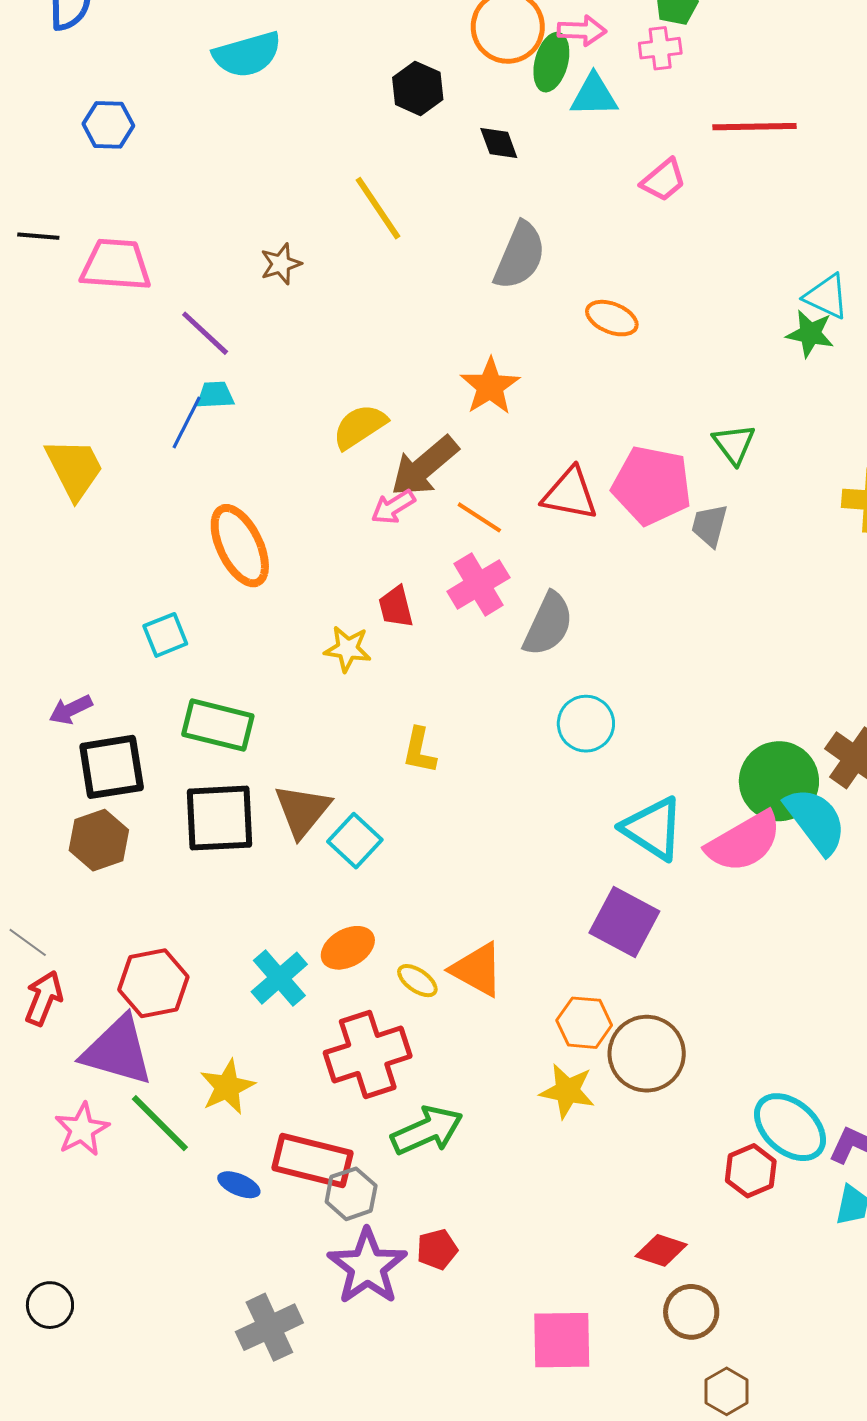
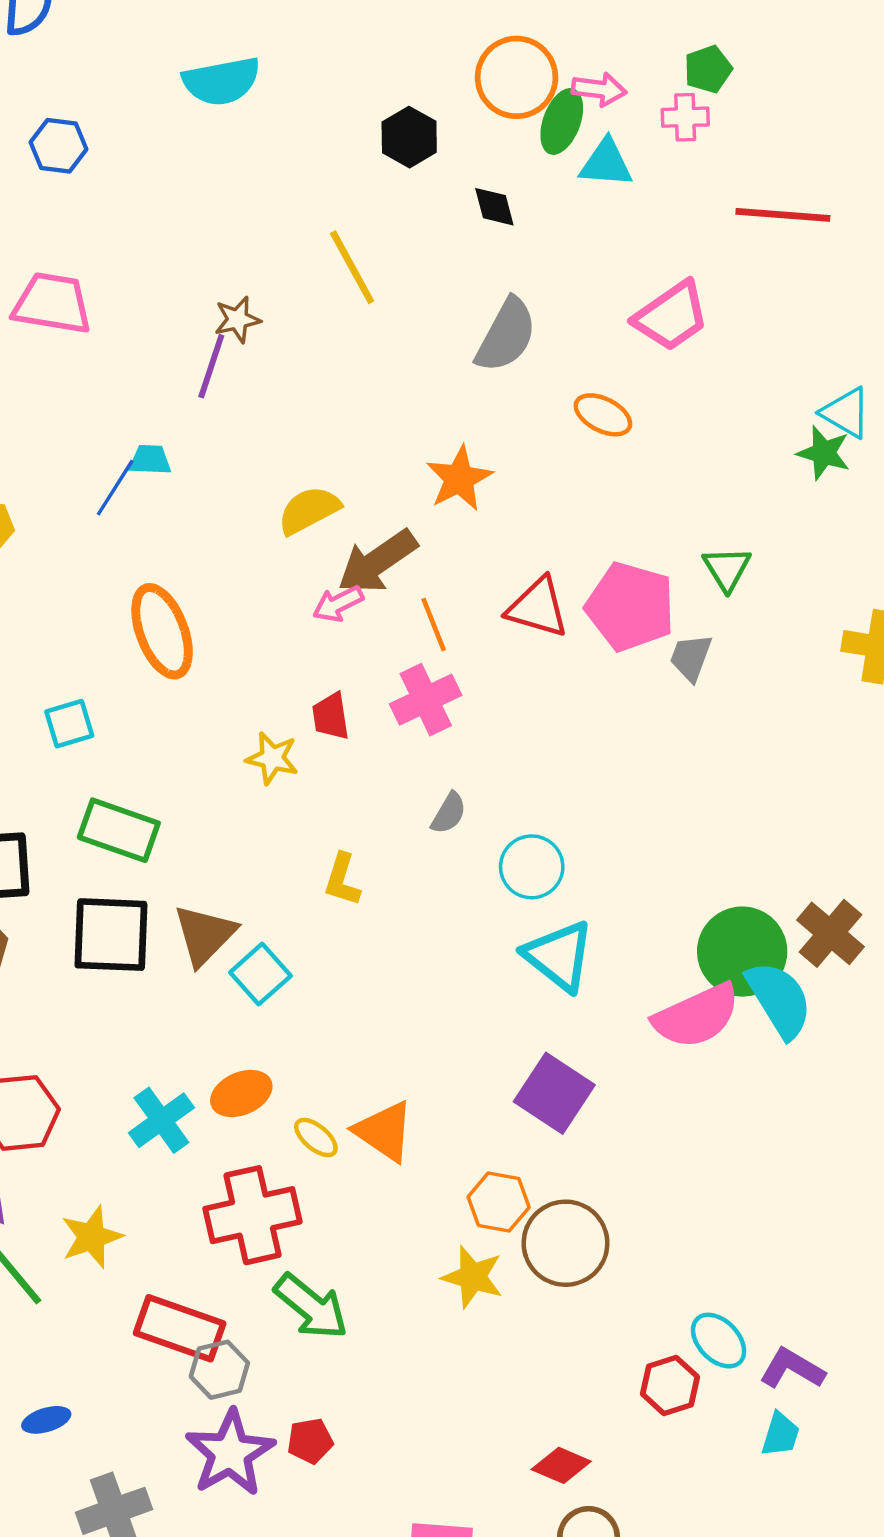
pink trapezoid: (663, 180) -> (671, 316), moved, size x1.5
purple line: (205, 333) -> (211, 366), moved, turned 60
orange line: (479, 517) -> (434, 625), turned 30
gray semicircle: (548, 624) -> (449, 813), moved, size x0.6
cyan triangle: (653, 828) -> (559, 956), moved
cyan ellipse: (790, 1127) -> (719, 1341), size x0.7
green arrow: (427, 1130) -> (311, 1307), turned 58
blue ellipse: (239, 1185) -> (46, 1420), moved, turned -45

